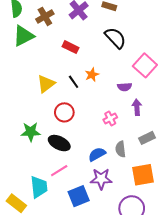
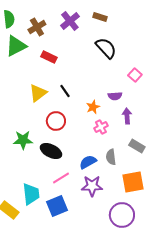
red rectangle: (70, 47) -> (49, 57), moved
pink square: (145, 65) -> (135, 75), size x0.6
orange star: (92, 75) -> (93, 107), moved
gray rectangle: (147, 138) -> (137, 146), turned 56
pink line: (59, 171) -> (61, 178), moved
blue square: (79, 196) -> (57, 206), moved

